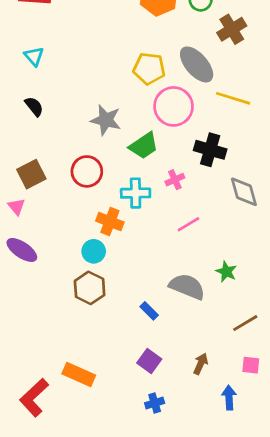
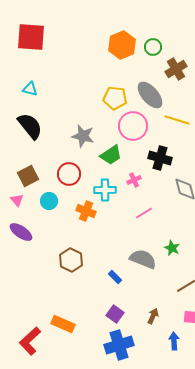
cyan triangle: (34, 56) -> (30, 89), turned -35
black semicircle: (34, 106) -> (30, 126), size x1.8
cyan circle: (94, 251) -> (49, 201), moved
blue cross: (155, 403) -> (119, 345), size x2.0

